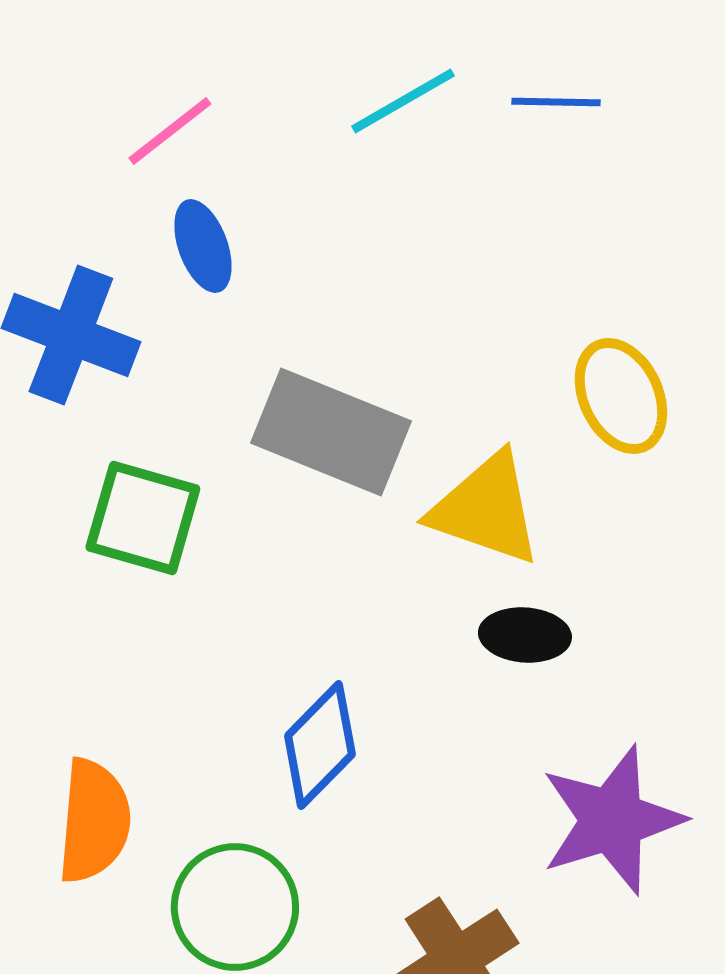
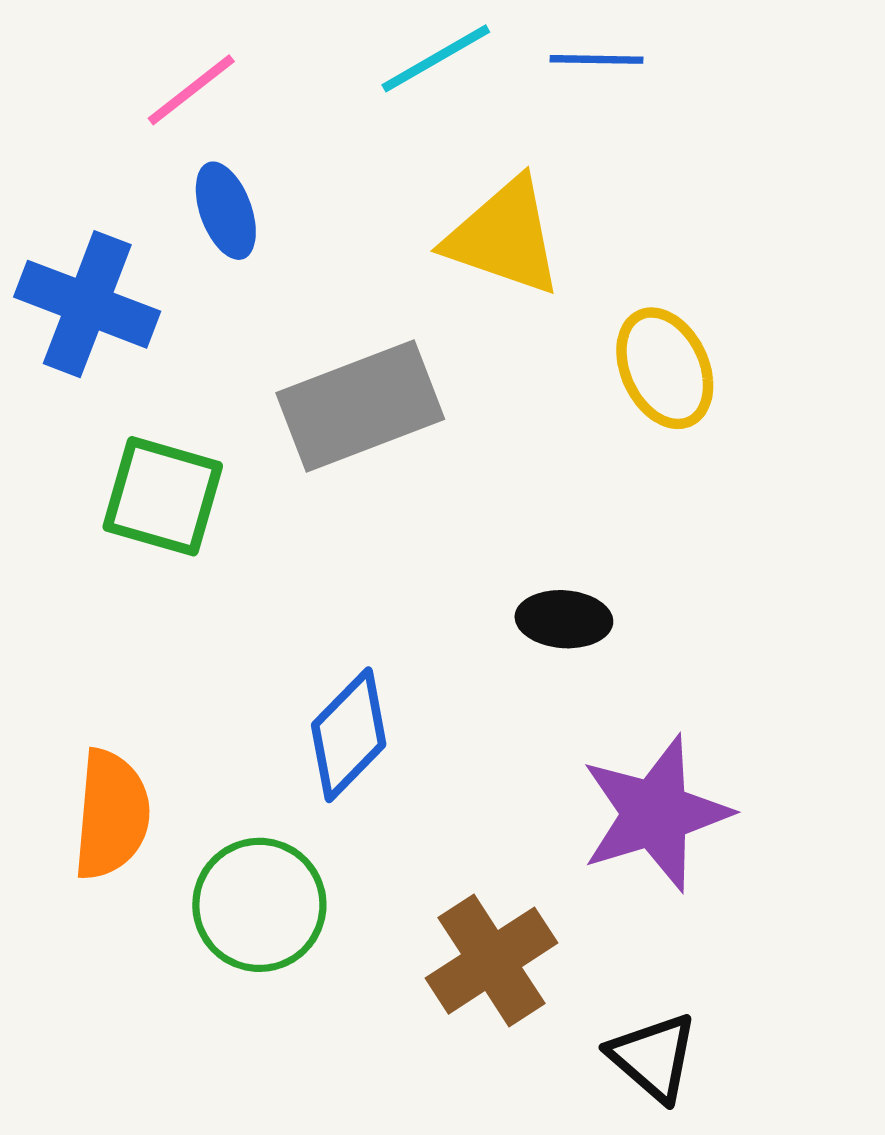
gray rectangle: (331, 432) -> (360, 406), turned -43
yellow triangle: (486, 509) -> (504, 237), moved

